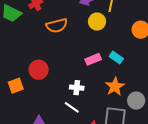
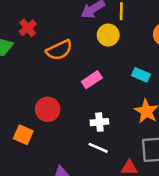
pink rectangle: (93, 59) -> (92, 80), moved
orange square: (16, 86) -> (23, 135), turned -35

